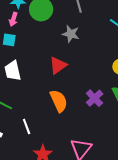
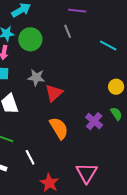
gray star: (71, 34) -> (36, 77), moved

